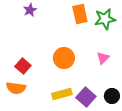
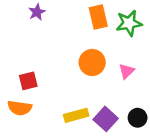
orange circle: (64, 58) -> (92, 62), moved
red square: (23, 66) -> (28, 81), turned 35

